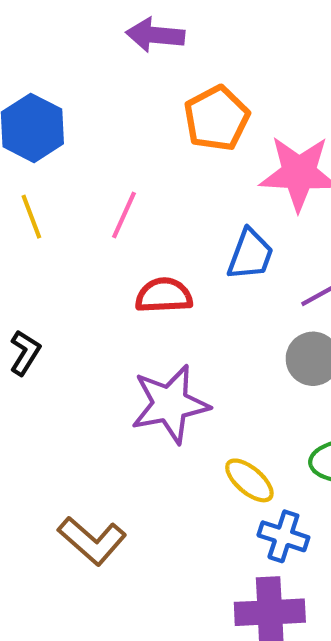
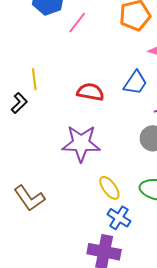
pink line: (124, 215) -> (77, 23), moved
yellow line: (31, 217) -> (34, 79), moved

